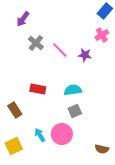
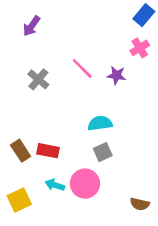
gray cross: (36, 43) -> (38, 79), moved
red rectangle: (38, 89) -> (48, 151), moved
cyan arrow: (40, 135) -> (55, 185), turned -40

